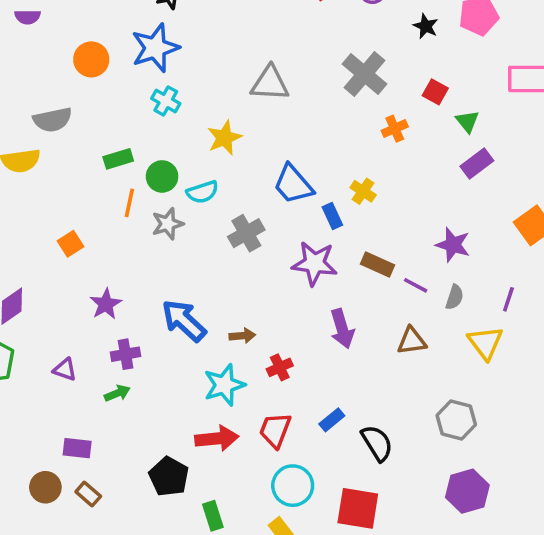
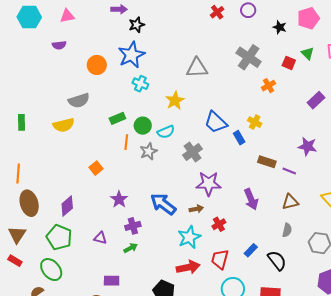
green triangle: (467, 121) -> (308, 53), moved
purple star: (314, 263) -> (209, 184), moved
gray semicircle: (454, 297) -> (287, 230), moved

